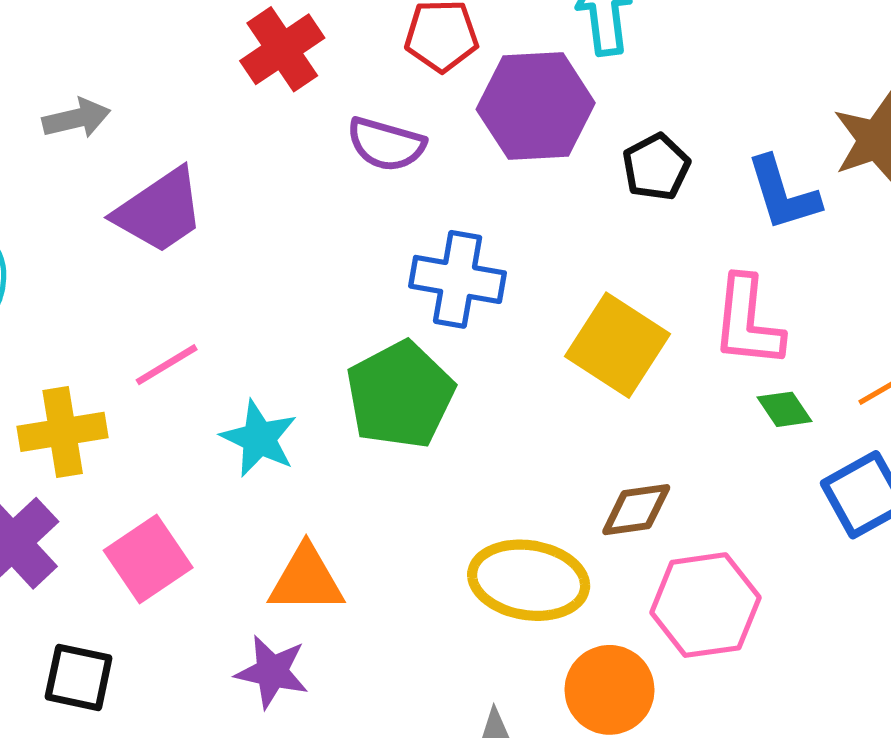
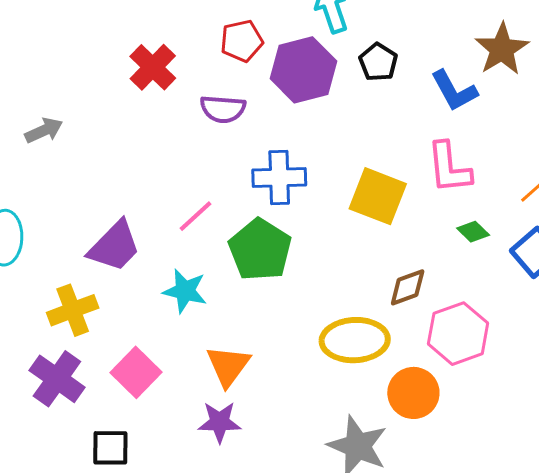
black pentagon: (656, 167) -> (378, 62), moved
purple trapezoid: (160, 211) -> (114, 246), moved
pink line: (167, 365) -> (196, 216), moved
green diamond: (784, 409) -> (473, 232), moved
orange triangle: (306, 580) -> (228, 366), turned -42

